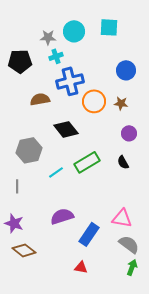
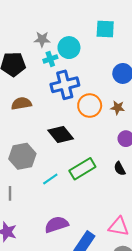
cyan circle: (74, 31) -> (69, 48), moved
brown semicircle: (40, 99) -> (21, 103), moved

